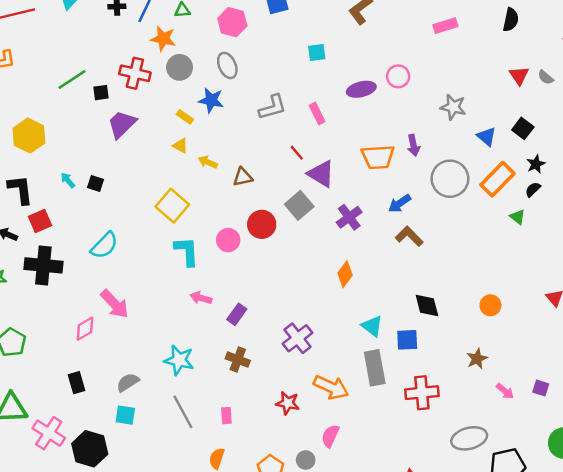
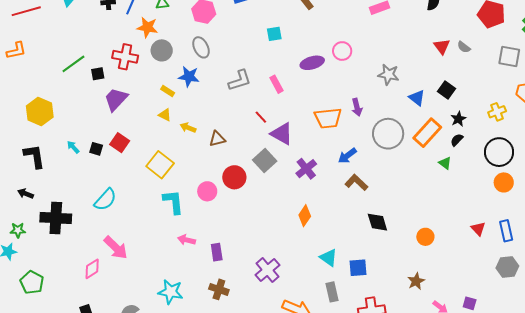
red square: (40, 221) -> (120, 143), moved, turned -30
black diamond: (427, 305) -> (377, 222), moved
purple rectangle: (237, 314) -> (217, 252), turned -42
gray rectangle: (375, 368) -> (332, 292), size x0.7

